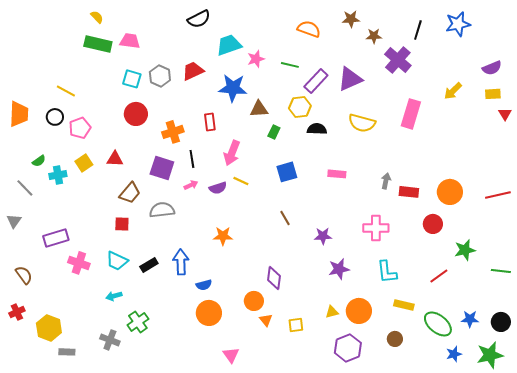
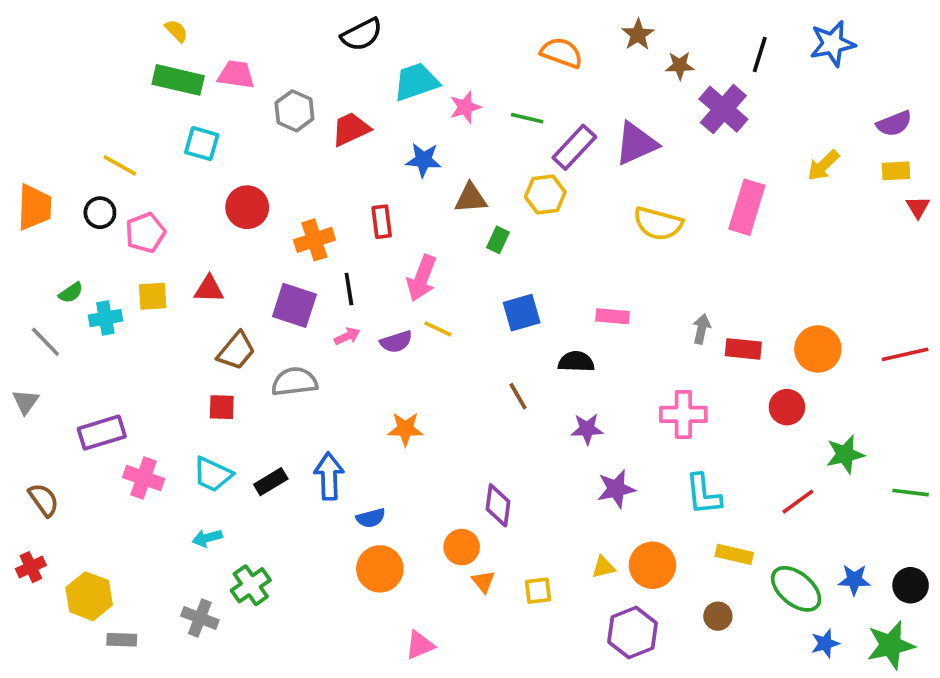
brown star: (351, 19) -> (638, 35), turned -30
gray hexagon: (160, 76) -> (294, 111), moved
cyan square: (132, 79) -> (202, 144), moved
blue star: (233, 88) -> (423, 160), size x0.7
black semicircle: (317, 129) -> (576, 362), moved
yellow square: (84, 163) -> (153, 296), turned 30
pink triangle: (231, 355) -> (420, 645), turned 42

